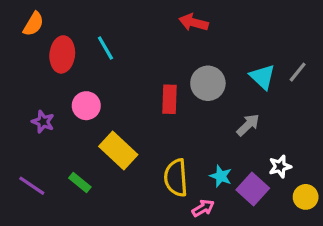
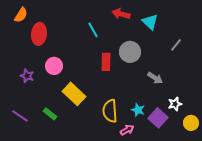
cyan line: (105, 48) -> (93, 30), moved
gray line: (298, 72) -> (176, 45), moved
cyan triangle: (262, 77) -> (150, 22), moved
gray arrow: (248, 125) -> (155, 78), turned 77

